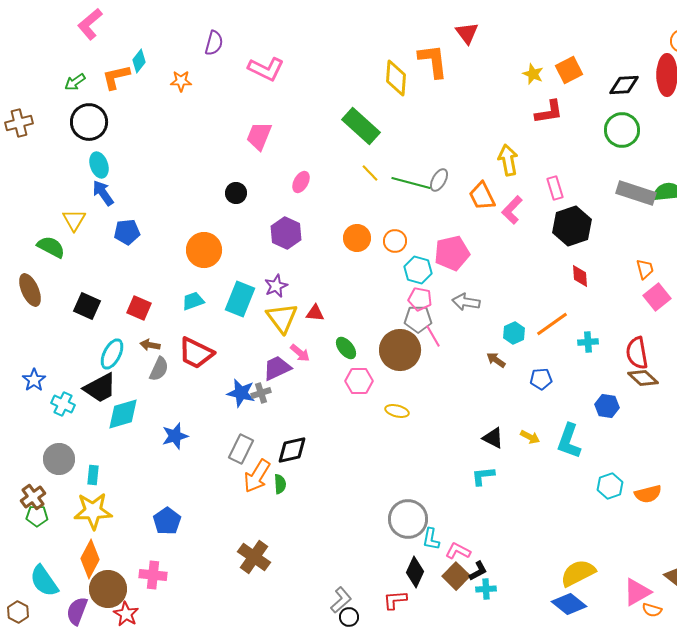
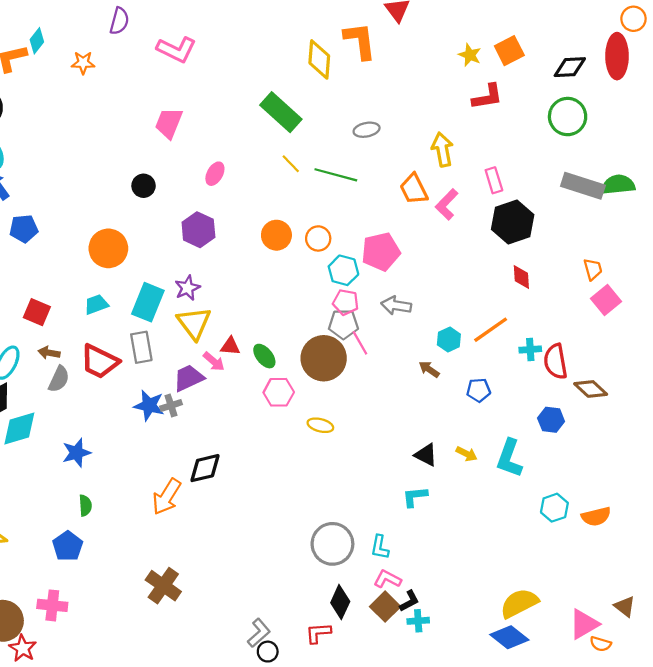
gray ellipse: (439, 180) -> (367, 130), moved, turned 50
red triangle: (315, 313) -> (230, 346), moved
red semicircle: (637, 353) -> (555, 362), moved
gray rectangle: (241, 449) -> (141, 347), moved, turned -36
green semicircle: (280, 484) -> (85, 505), moved
cyan L-shape: (431, 539) -> (380, 547), moved

